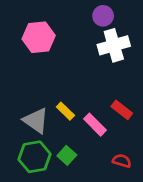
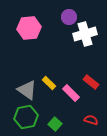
purple circle: (103, 16) -> (69, 17), moved
green square: (67, 155) -> (55, 124), moved

